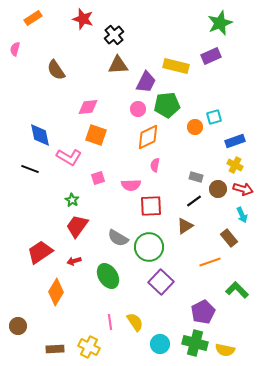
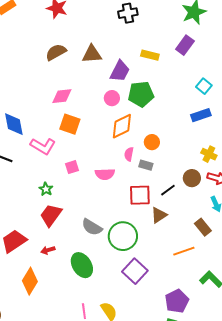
black cross: (114, 35) -> (128, 13), moved, turned 30
purple rectangle: (211, 56) -> (185, 45), turned -30
yellow rectangle: (176, 66) -> (150, 55), size x0.7
brown semicircle: (56, 70) -> (56, 52), moved, turned 95
cyan square: (214, 117) -> (204, 86), moved, turned -35
orange circle: (195, 127) -> (152, 142), moved
blue rectangle: (235, 141) -> (201, 115), moved
gray rectangle: (196, 177) -> (146, 165), moved
red square: (151, 206) -> (140, 195), moved

